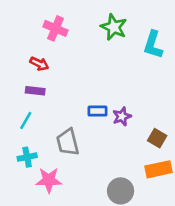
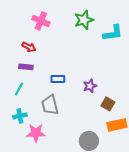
green star: (114, 27) -> (84, 20), turned 30
cyan L-shape: (153, 45) -> (113, 33), turned -115
blue rectangle: (98, 111) -> (58, 79), moved
brown square: (157, 138) -> (108, 104), moved

